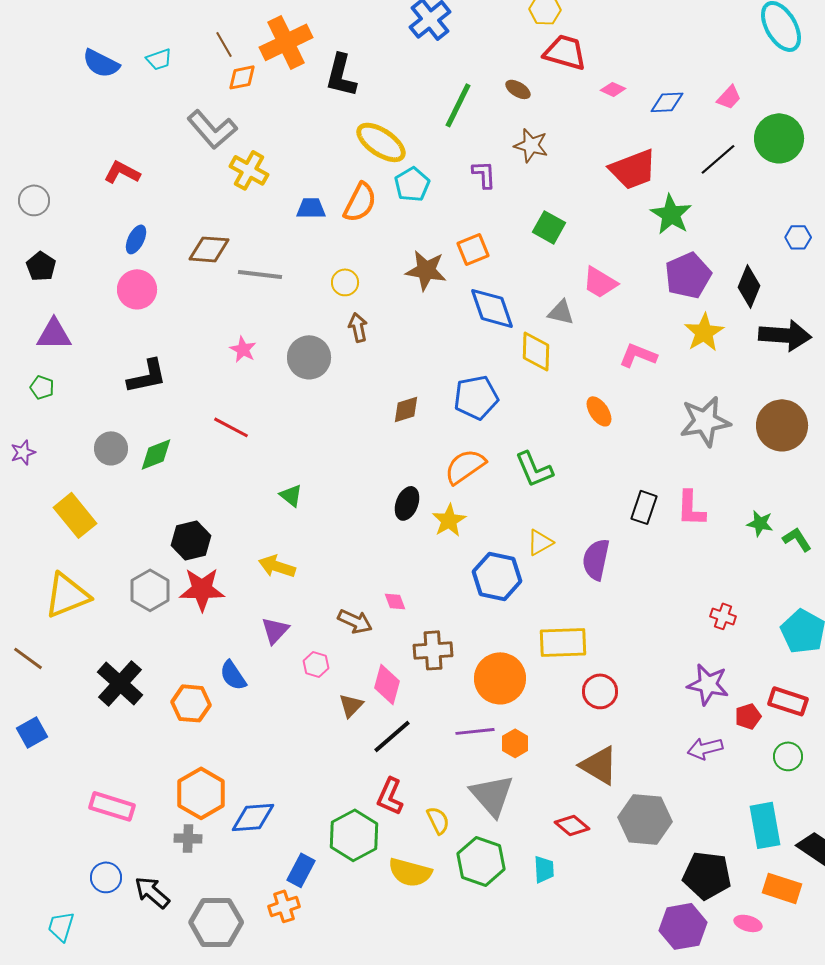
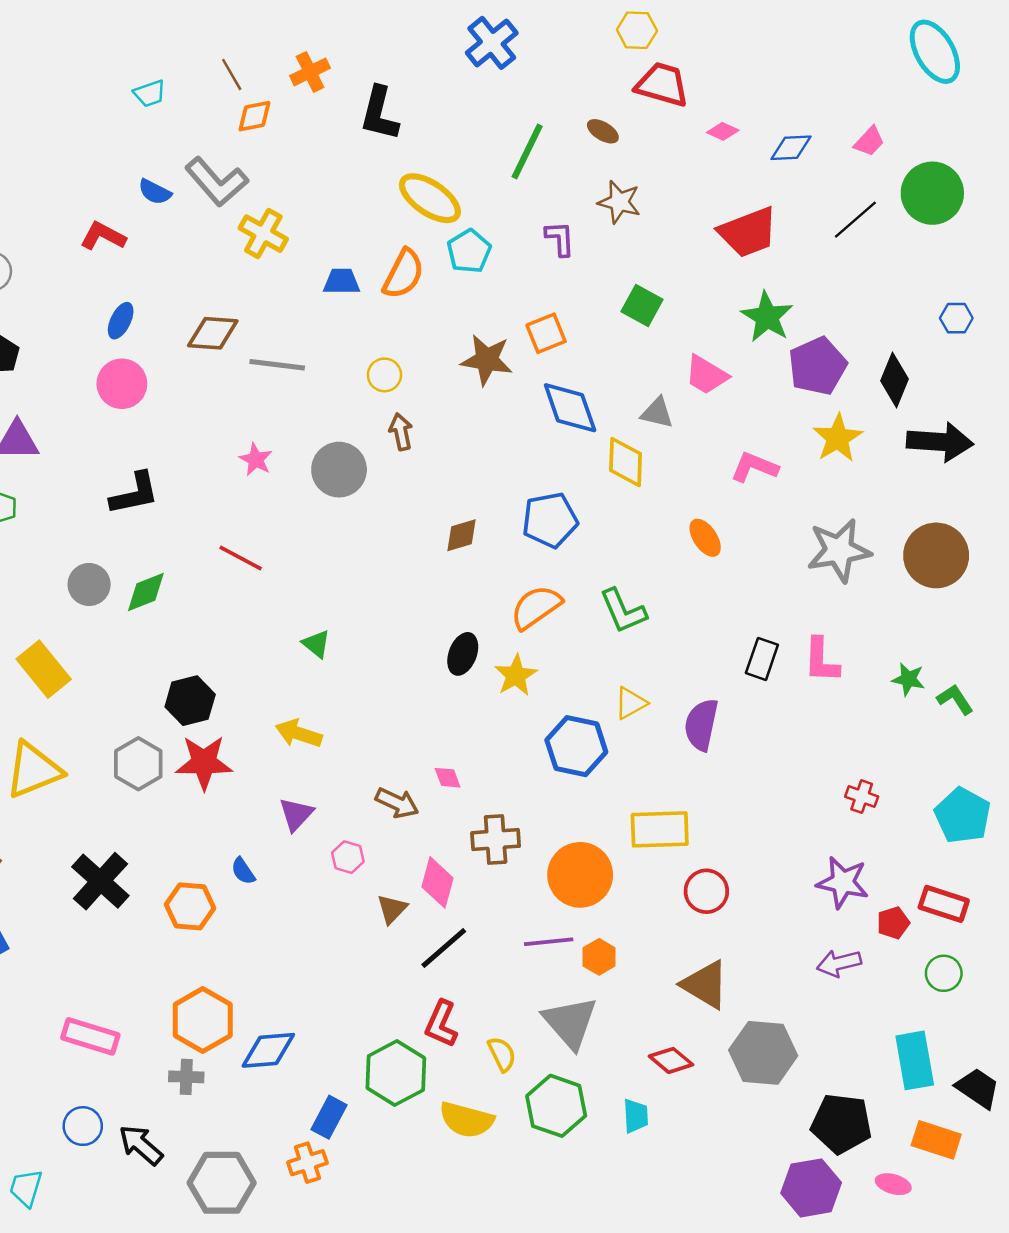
orange cross: (286, 42) -> (310, 72), size x0.6
blue semicircle: (101, 63) -> (155, 192), moved, size x0.7
green star: (671, 214) -> (767, 317), moved
blue semicircle: (233, 675) -> (243, 871), size x0.7

